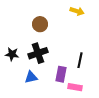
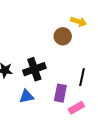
brown circle: (40, 24) -> (63, 36), moved
pink rectangle: (75, 87) -> (76, 108), turned -40

